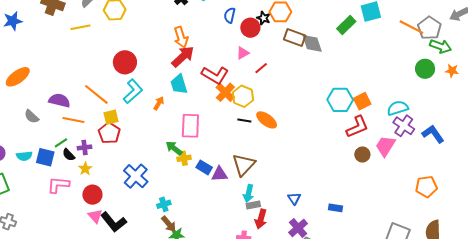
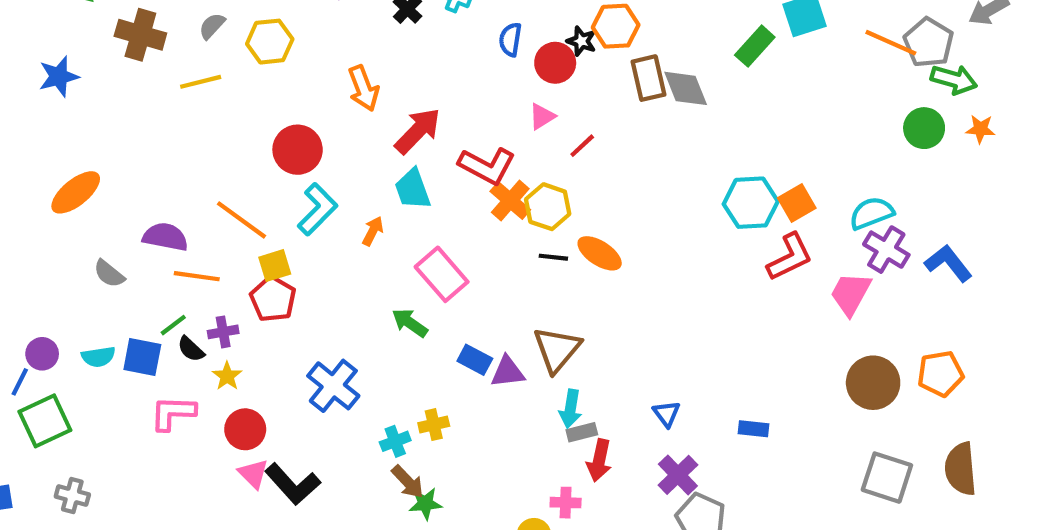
orange arrow: (181, 37) -> (364, 88), moved
brown rectangle: (295, 37) -> (648, 78), turned 60
pink rectangle: (190, 126) -> (442, 274), turned -40
brown circle: (362, 155) -> (873, 383), moved, size x1.6
yellow cross: (184, 158) -> (434, 425), moved

